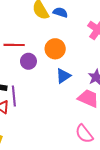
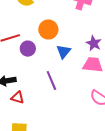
purple line: (14, 96) -> (51, 81), moved

